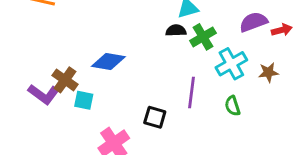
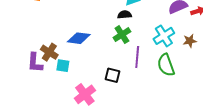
green cross: (203, 37) -> (122, 35), moved
purple L-shape: (44, 94) -> (35, 63), turned 60
green semicircle: (232, 106) -> (166, 65), size x1.6

